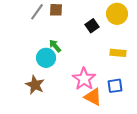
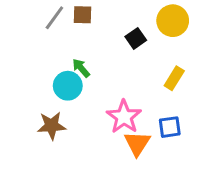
yellow rectangle: (118, 53) -> (174, 78), turned -63
brown star: (35, 85) -> (51, 126), turned -30
orange triangle: (93, 97) -> (137, 143), turned 36

